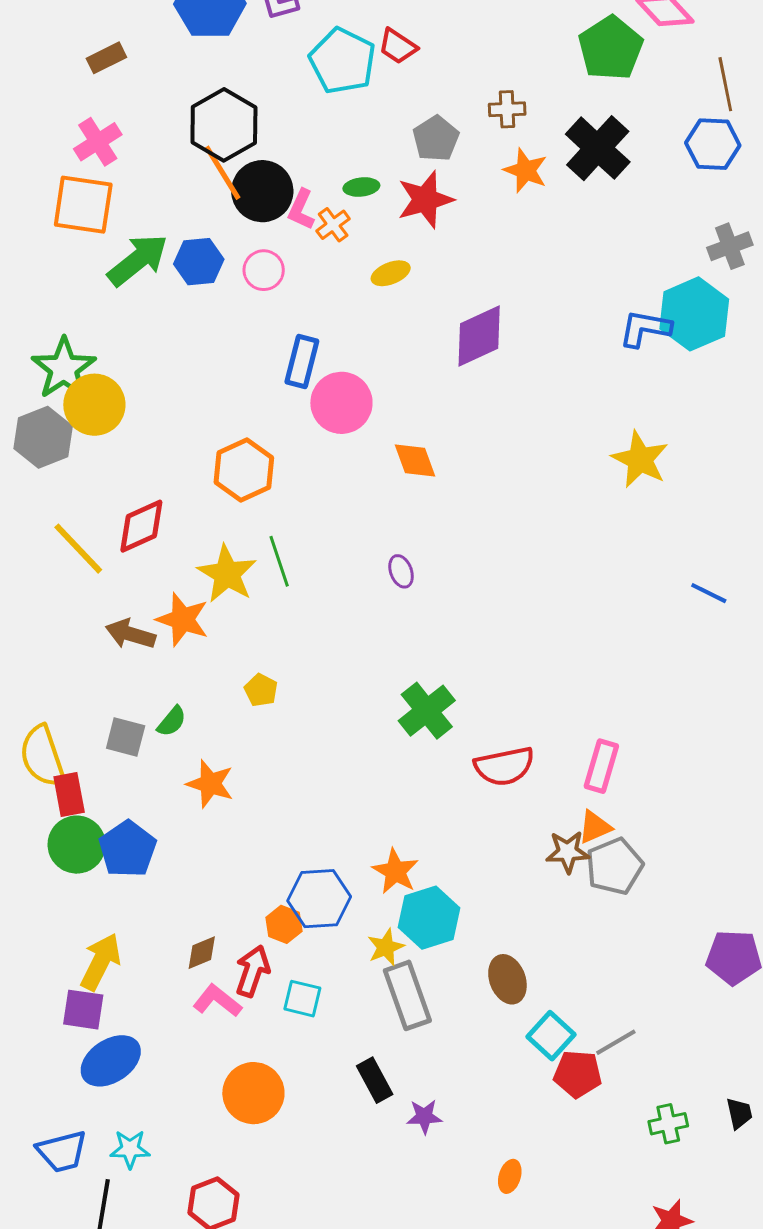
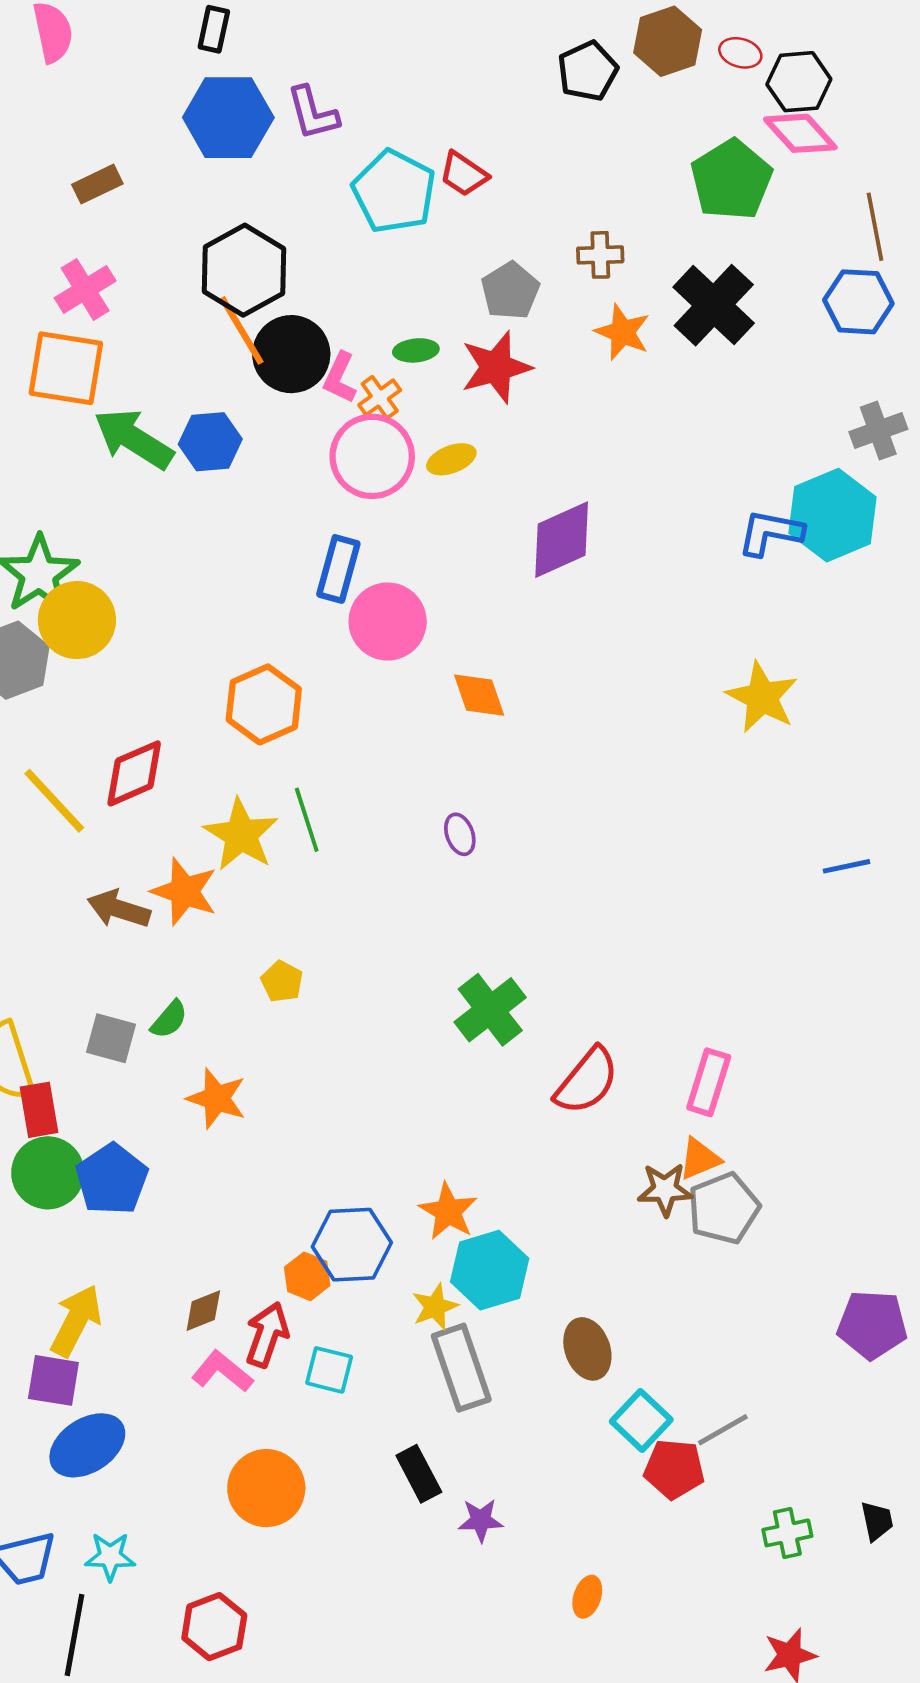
green arrow: (138, 260) -> (134, 439), turned -110
pink circle: (264, 270) -> (372, 456), moved, size x1.6
blue line: (709, 593) -> (847, 866), turned -39
red semicircle: (504, 766) -> (587, 1081), turned -40

